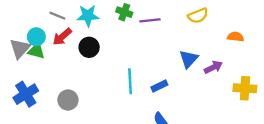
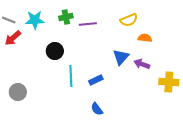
green cross: (124, 12) -> (66, 17), turned -32
orange semicircle: (236, 37) -> (145, 38), moved
black circle: (89, 47) -> (55, 51), moved
purple arrow: (213, 67) -> (142, 64), turned -133

